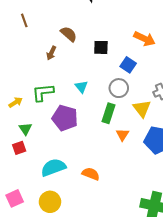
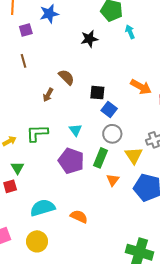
blue square: (128, 65) -> (109, 109), moved
purple pentagon: (65, 118) -> (71, 161), moved

